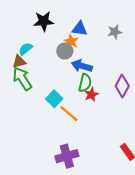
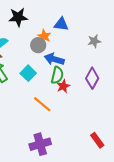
blue triangle: (80, 29) -> (61, 24), moved
gray star: (115, 32) -> (94, 41), moved
cyan square: (54, 99) -> (28, 73), moved

